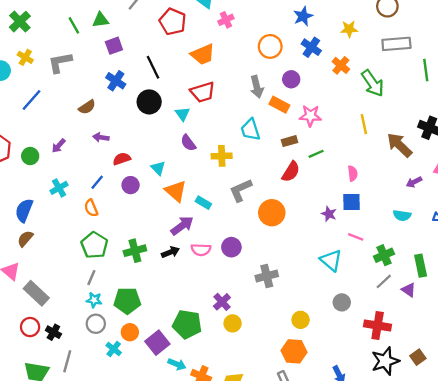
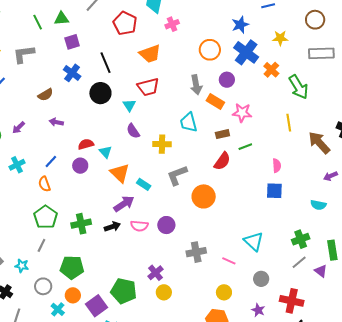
blue cross: (311, 47) -> (246, 52), size x1.4
red semicircle: (122, 159) -> (86, 144), moved
purple star: (329, 214) -> (258, 310), moved
pink line: (356, 237) -> (229, 261), moved
cyan star: (94, 300) -> (22, 266), moved

